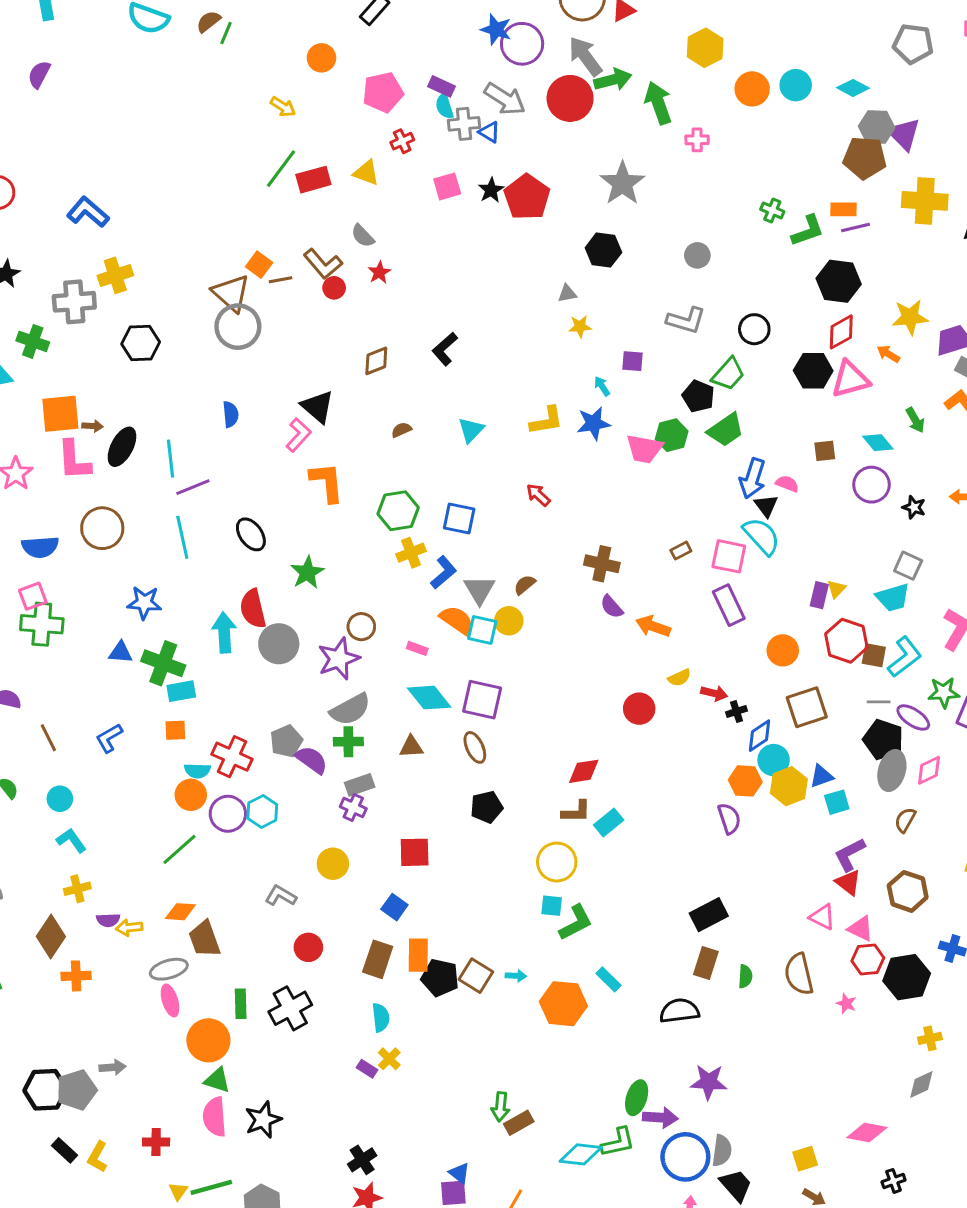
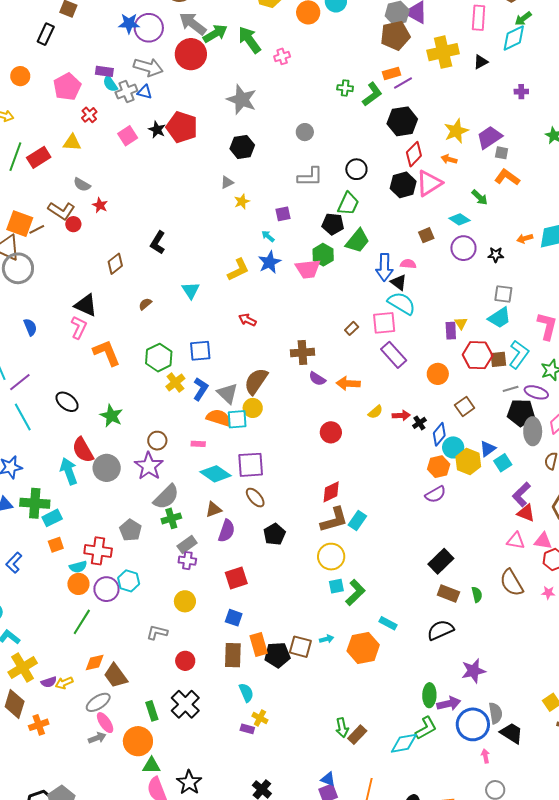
orange square: (259, 265) -> (20, 224), size x1.5
brown semicircle: (525, 585) -> (256, 381), size x1.8
brown square: (807, 707) -> (465, 406), size x0.7
red circle: (639, 709) -> (331, 432), moved
purple semicircle: (312, 760) -> (227, 531), moved, turned 90
brown L-shape: (576, 812) -> (334, 520), size x1.4
purple semicircle: (729, 818) -> (436, 494), turned 95
yellow cross: (77, 889) -> (23, 668), size x1.6
brown rectangle: (706, 963) -> (448, 594), turned -70
gray arrow: (113, 1067) -> (97, 738), moved

